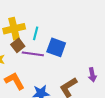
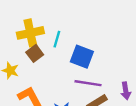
purple line: (33, 54) -> (88, 83), moved

